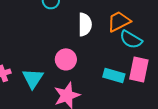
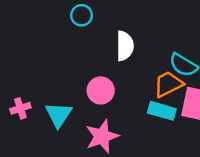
orange trapezoid: (119, 21) -> (168, 84), moved

